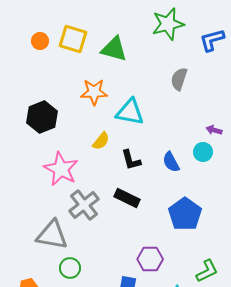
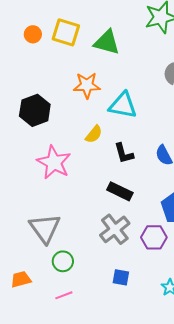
gray cross: (84, 205) -> (115, 229), moved
gray triangle: (52, 235) -> (45, 228), turned 44
purple hexagon: (150, 259) -> (154, 237), moved

